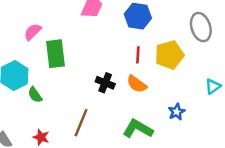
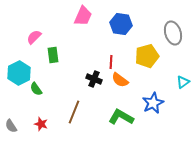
green rectangle: (56, 54) -> (53, 55), size x0.7
red line: (138, 55) -> (111, 62), moved
blue star: (177, 112) -> (153, 103), size x1.5

